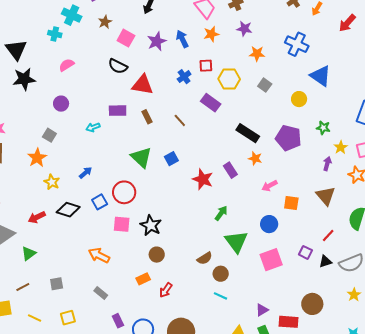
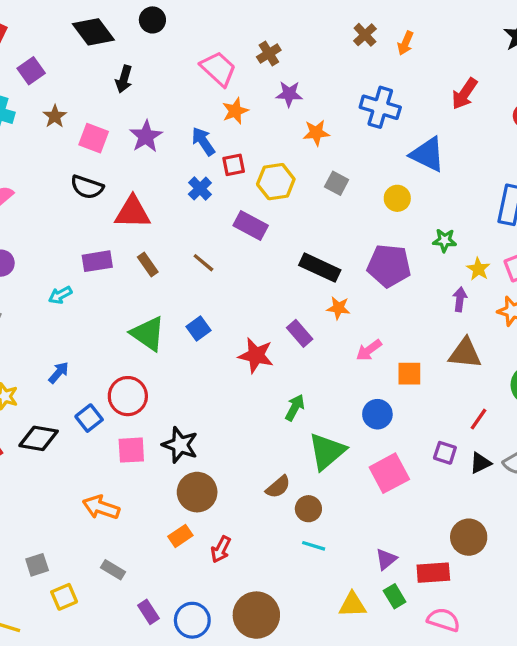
red arrow: (347, 23) -> (465, 94), moved
blue arrow: (182, 39) -> (203, 141), moved
brown triangle: (326, 196) -> (465, 353), turned -35
green triangle: (236, 242) -> (327, 451), turned 35
brown circle: (157, 255) -> (197, 492), size x1.5
yellow square: (68, 318) -> (64, 597), moved

